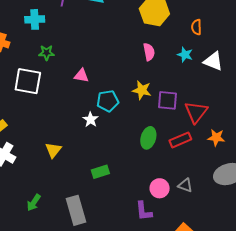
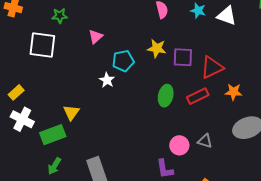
pink triangle: (81, 75) -> (96, 37), turned -49
red triangle: (196, 112) -> (212, 67), turned 30
green rectangle: (100, 172) -> (53, 135), moved, size x1.4

